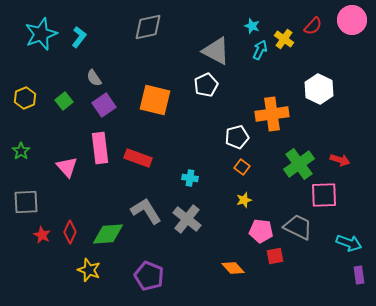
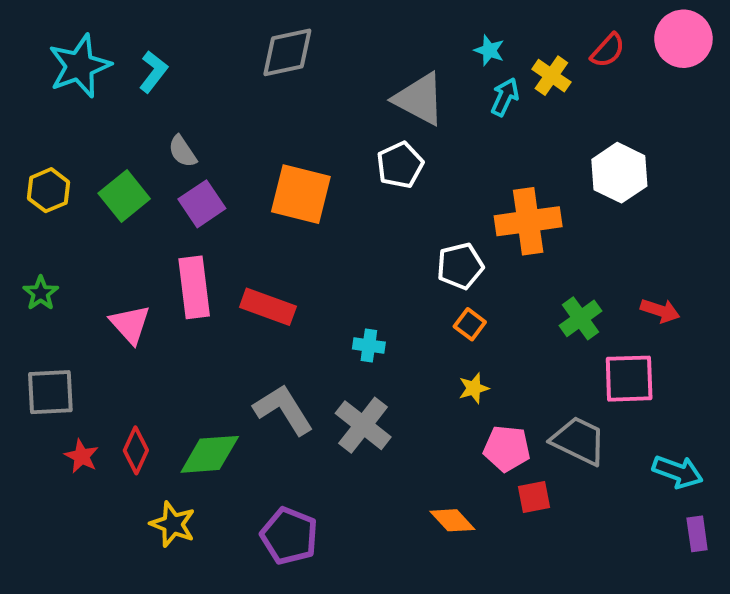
green square: (64, 101) -> (124, 196), size x1.4
green cross: (299, 164) -> (581, 318), size x0.7

